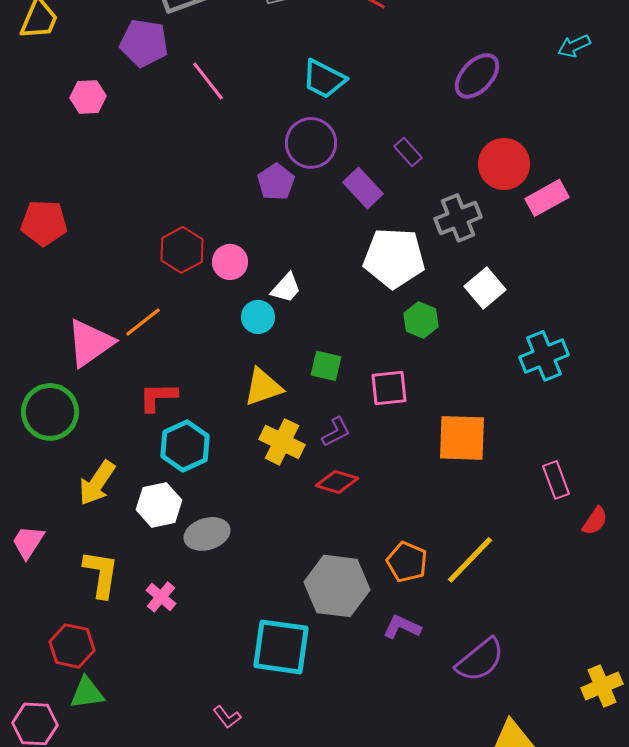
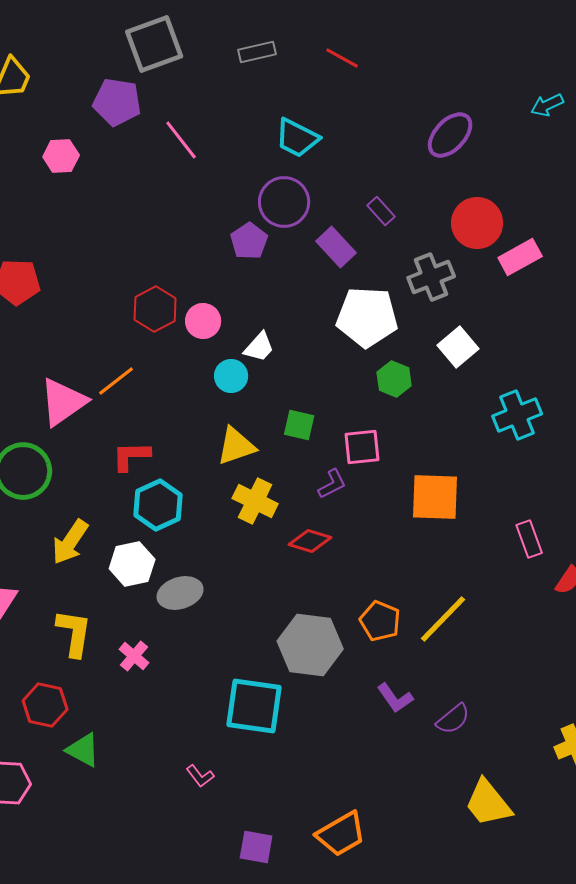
purple L-shape: (336, 432) -> (332, 484), moved
purple L-shape: (402, 627) -> (395, 698), moved, turned -150
purple semicircle: (480, 660) -> (453, 719), size x0.7
green triangle: (87, 693) -> (83, 750), moved, turned 36

